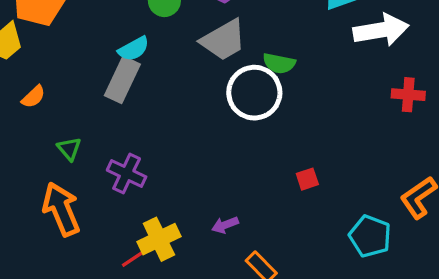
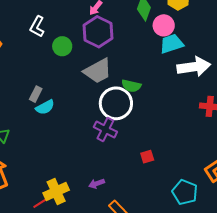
cyan semicircle: (134, 49) -> (45, 107), moved
gray rectangle: (122, 80) -> (36, 94), size x0.6
purple cross: (127, 173) -> (105, 129), moved

